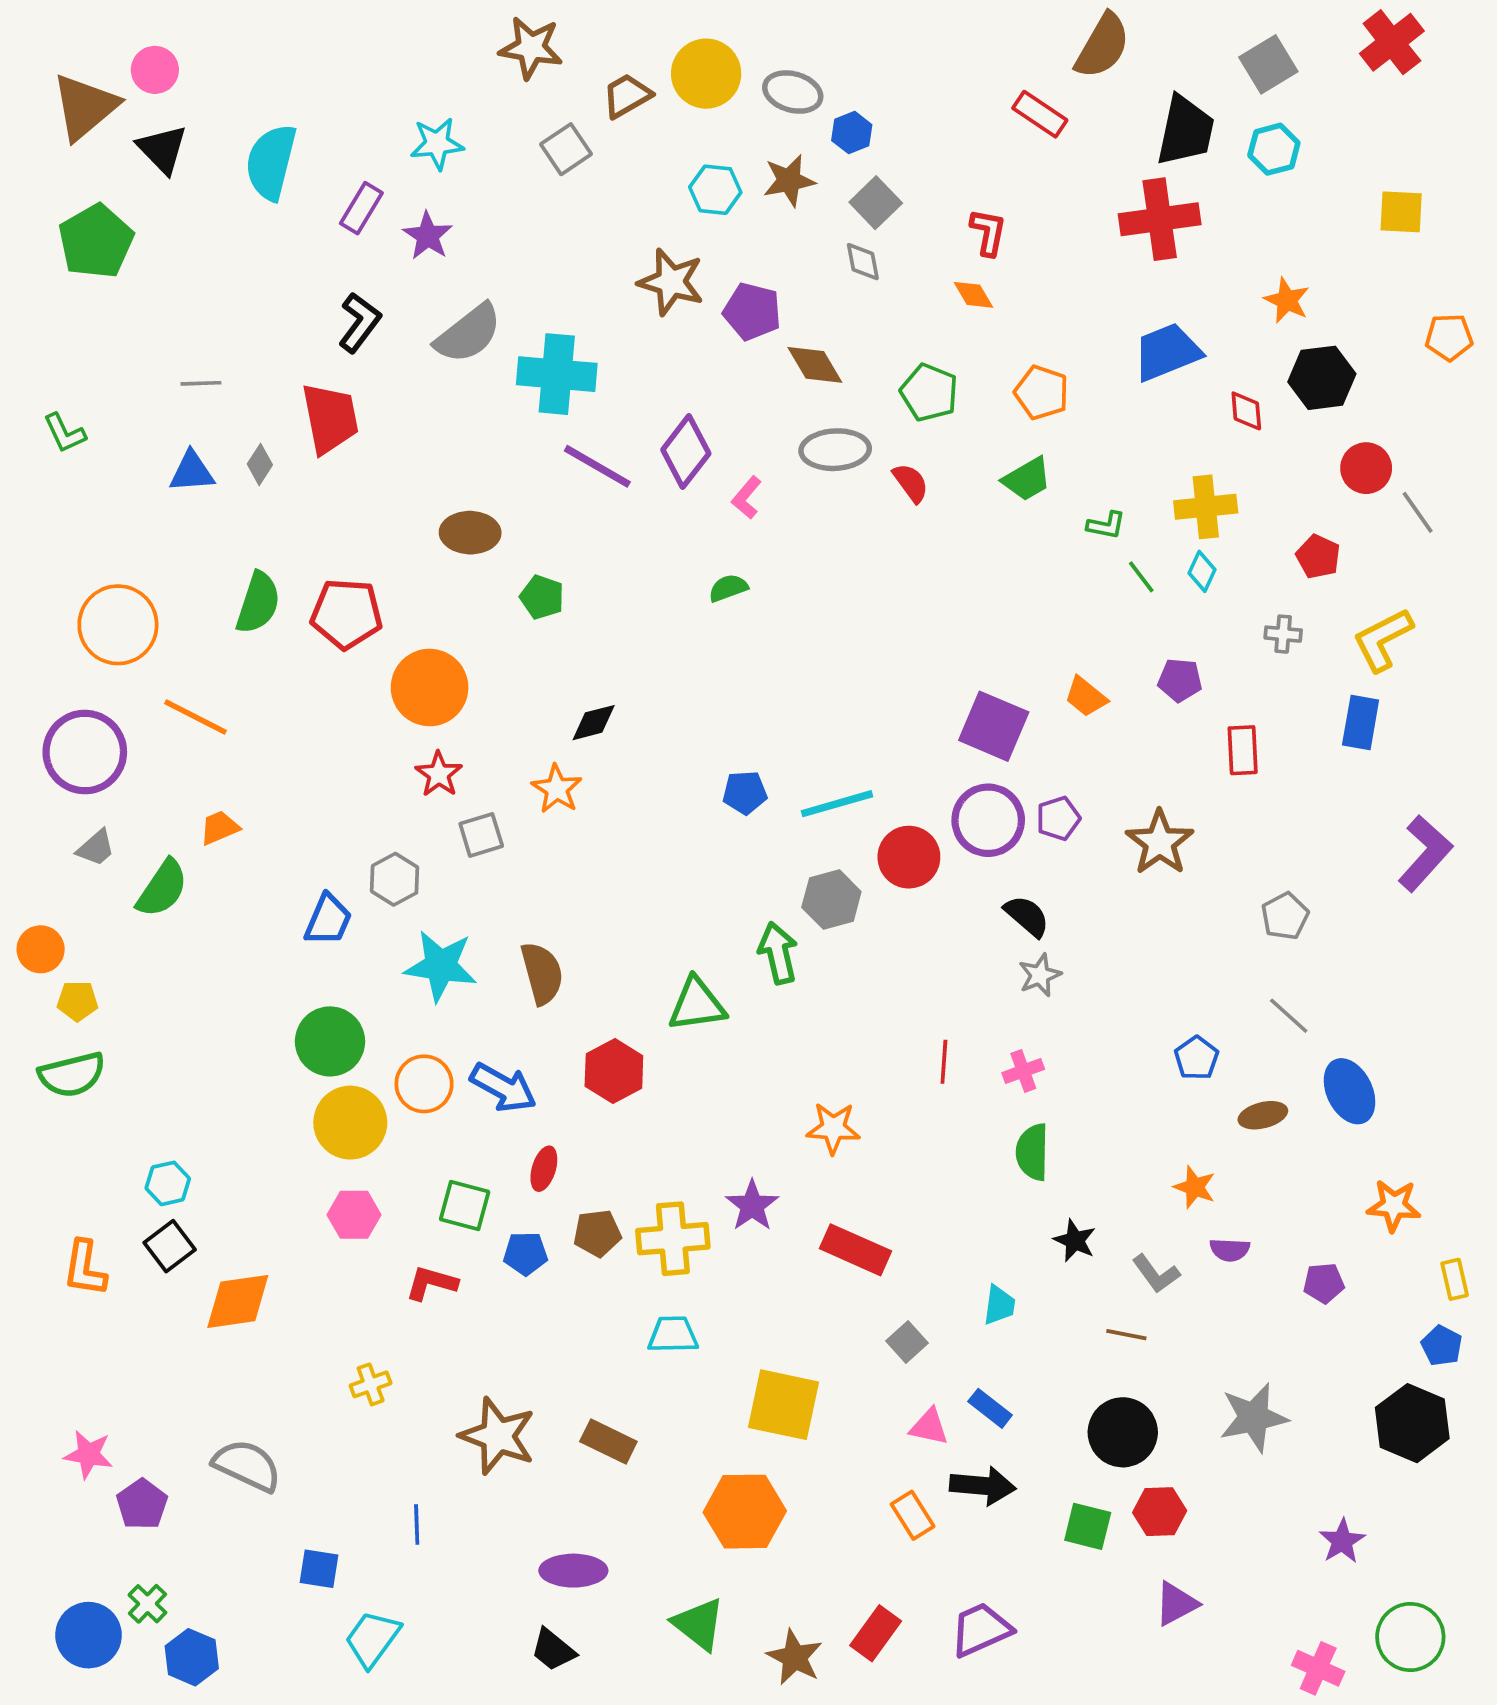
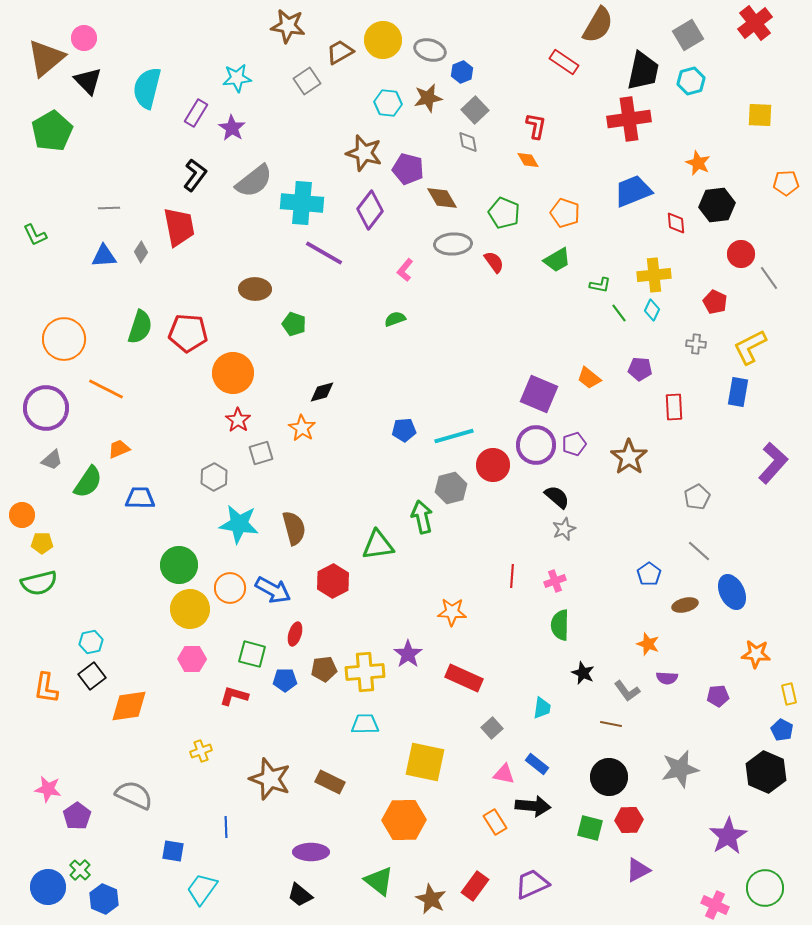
purple diamond: (686, 452) -> (370, 210), moved
blue trapezoid: (328, 920) -> (140, 498), moved, turned -112
purple star: (1342, 1541) -> (728, 836), size x1.5

